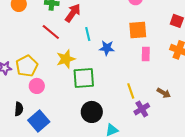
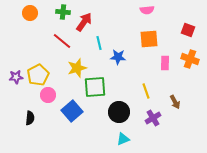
pink rectangle: (146, 54) -> (165, 63), moved
yellow line: (131, 91) -> (146, 91), moved
brown arrow: (164, 93) -> (175, 102), turned 32
black circle: (92, 112) -> (119, 112), moved
blue square: (39, 121) -> (72, 111), moved

